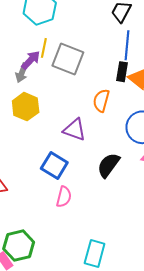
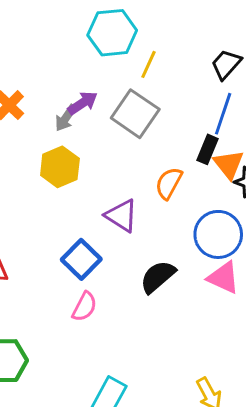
yellow line: (44, 48) -> (148, 64), moved

